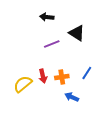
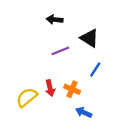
blue line: (87, 73) -> (95, 69), moved
orange cross: (62, 77) -> (72, 89), turned 32

